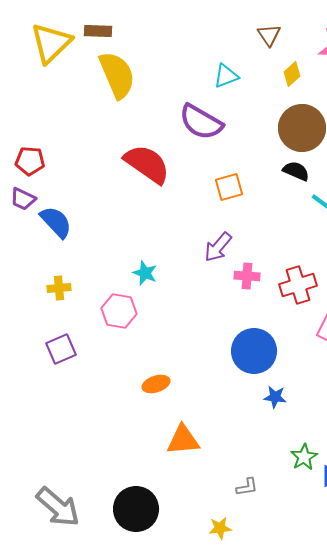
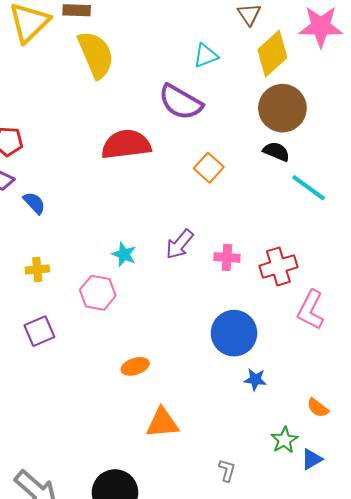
yellow diamond: (292, 74) -> (272, 54), size x1.8
red semicircle: (147, 164) -> (126, 144), turned -42
orange square: (229, 187) -> (209, 168), turned -32
blue semicircle: (56, 222) -> (34, 203), size x0.7
purple arrow: (218, 247) -> (180, 244), moved
gray L-shape: (247, 487) -> (227, 470), turned -65

